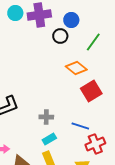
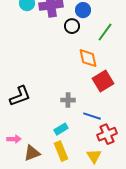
orange diamond: (76, 68) -> (88, 58), turned 40
gray cross: (46, 117) -> (68, 100), moved

